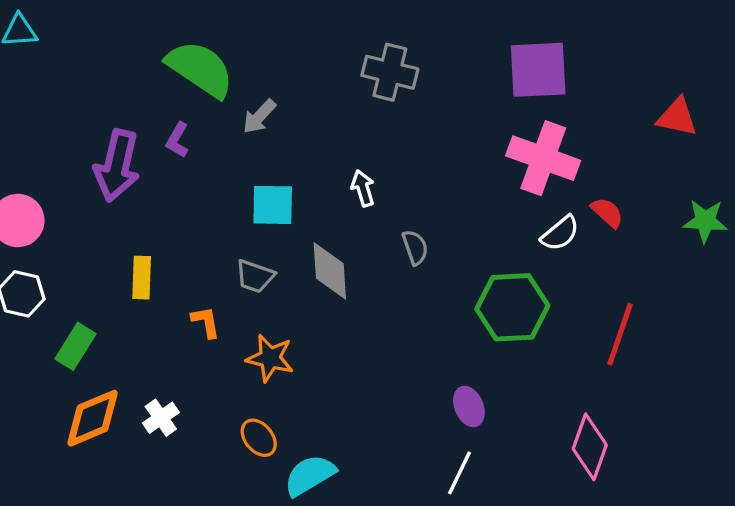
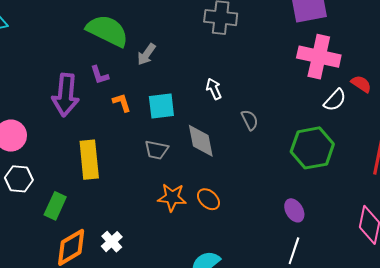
purple L-shape: (177, 140) -> (99, 75), turned -40
yellow rectangle: (142, 278) -> (89, 160), size x1.5
orange L-shape: (206, 322) -> (122, 103), moved
orange ellipse: (259, 438) -> (208, 199), moved

